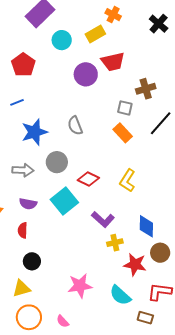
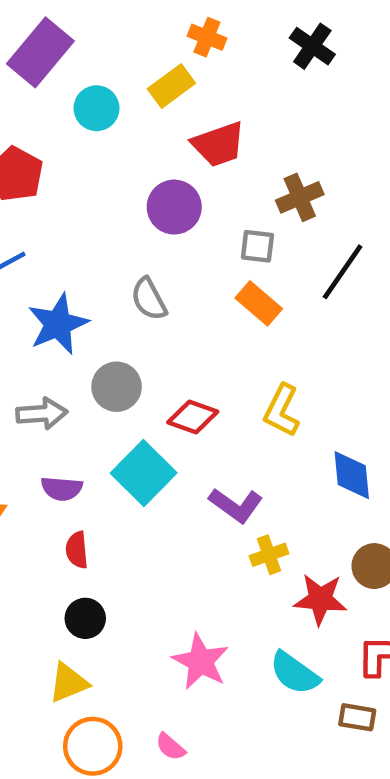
purple circle: (86, 74) -> (174, 207), moved
blue diamond: (146, 226) -> (352, 475), moved
red semicircle: (23, 230) -> (77, 550), moved
pink star: (80, 286) -> (201, 661), turned -30

